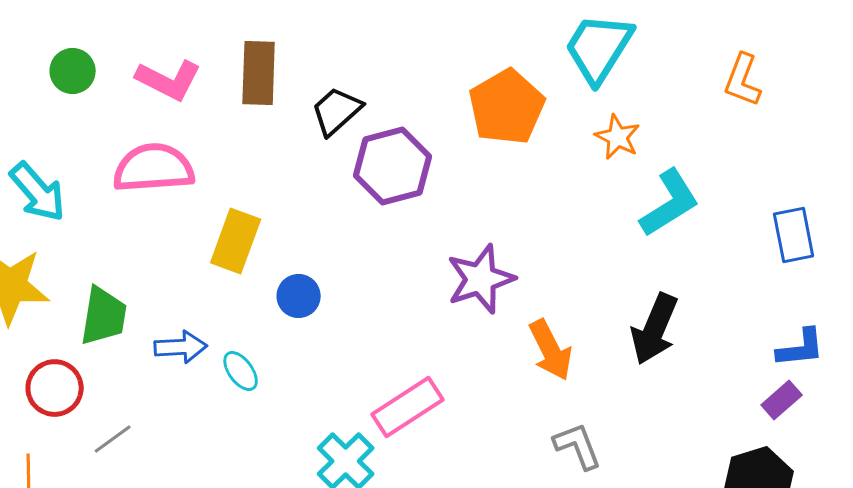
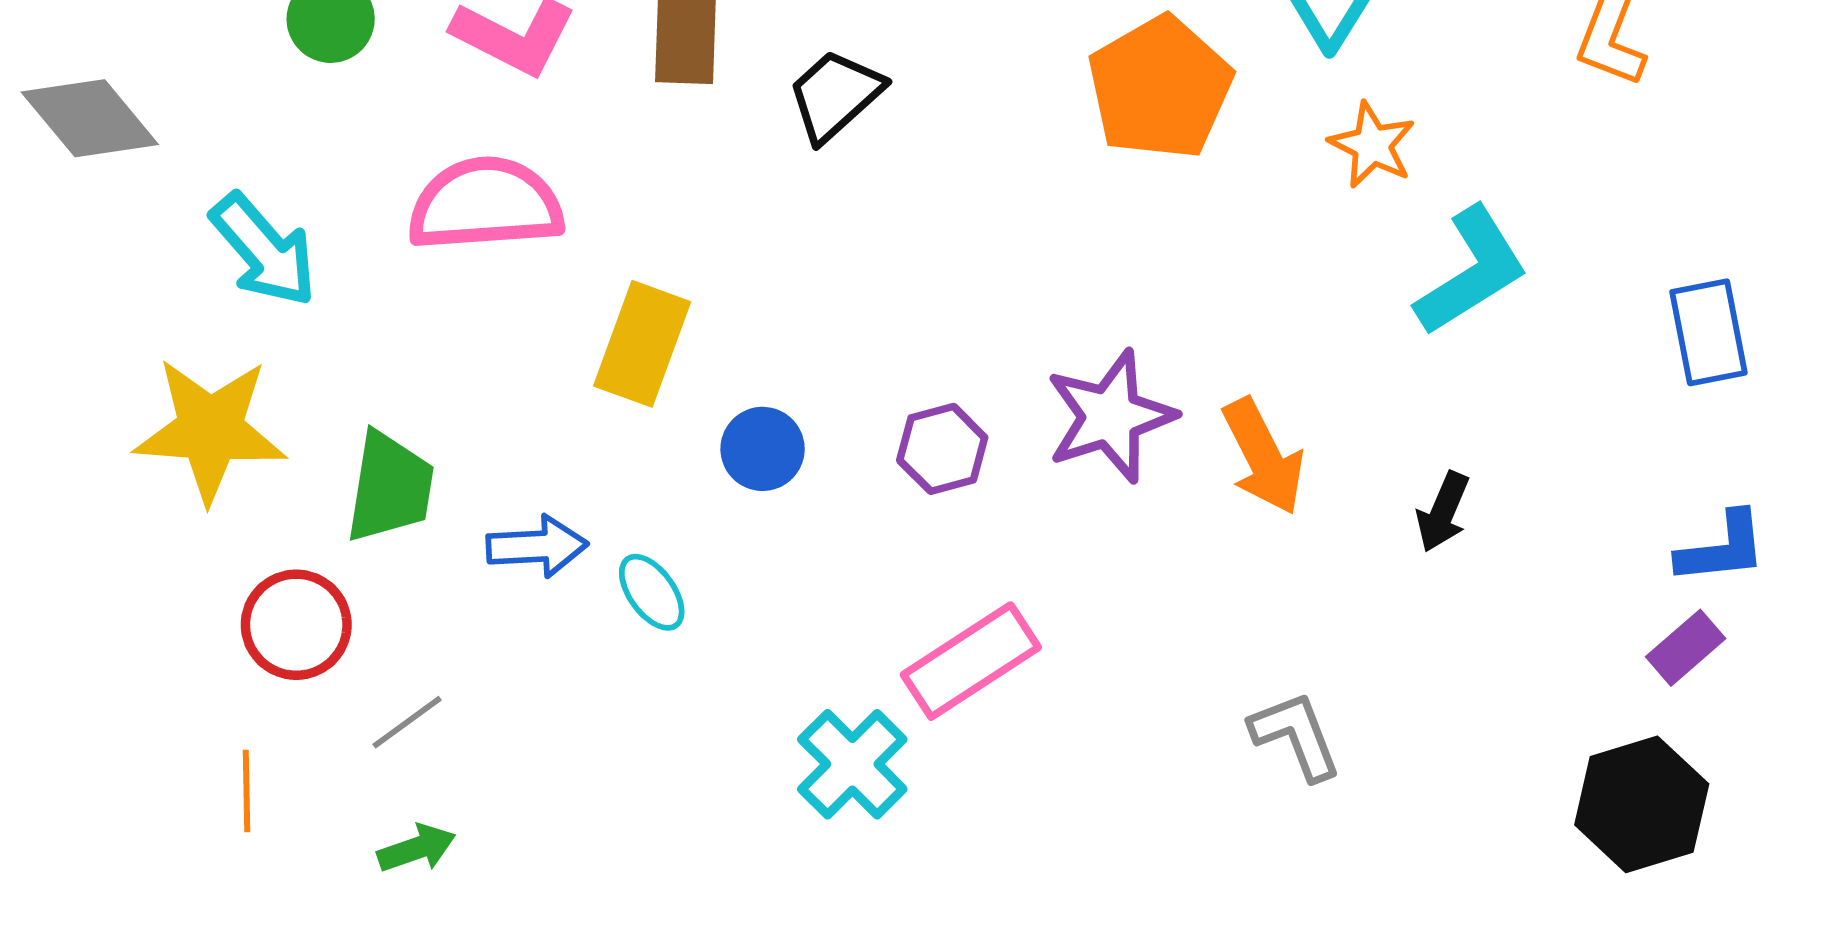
purple hexagon: (393, 166) -> (942, 449), moved, size x0.6
black arrow: (655, 329) -> (1443, 512), size x0.6
orange arrow: (551, 350) -> (1263, 457), moved

